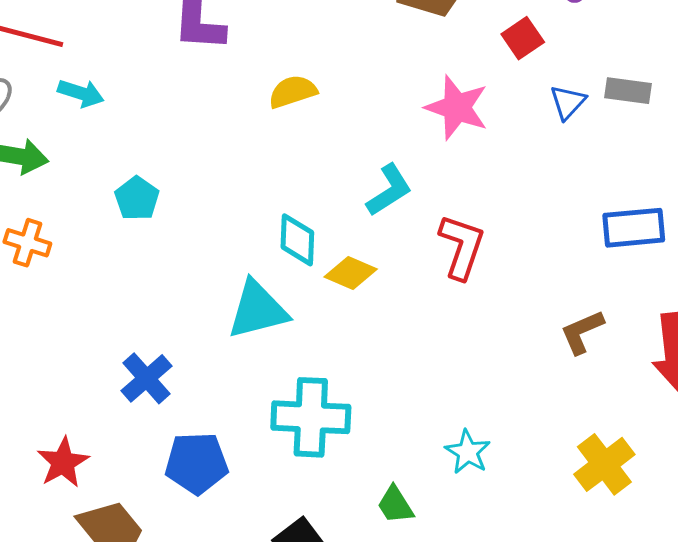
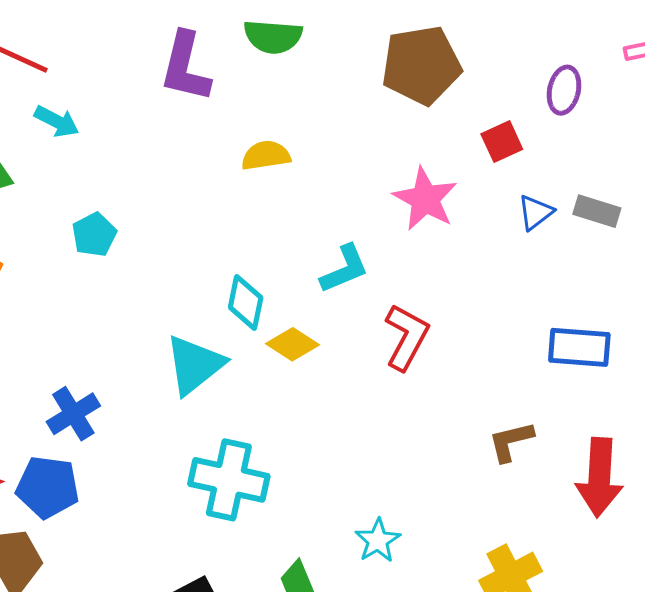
cyan triangle: (258, 310) -> (195, 365), turned -34
blue pentagon: (197, 463) -> (48, 487), moved

